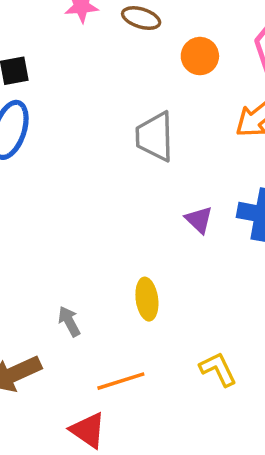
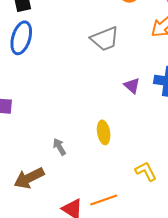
gray trapezoid: (155, 137) -> (105, 39), turned -108
orange line: (121, 381) -> (104, 200), moved

